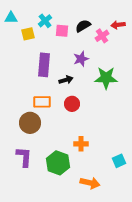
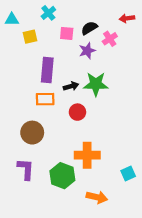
cyan cross: (45, 21) -> (48, 13), moved
red arrow: (118, 25) -> (127, 18), moved
purple star: (81, 59) -> (87, 51), moved
green star: (106, 78) -> (96, 84), moved
orange rectangle: (42, 102) -> (45, 99), moved
orange cross: (81, 144) -> (87, 155), size x1.6

